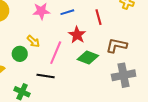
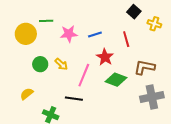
green circle: (20, 54) -> (40, 64), moved

